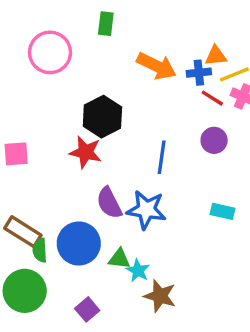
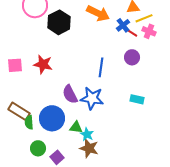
blue cross: (199, 73) -> (123, 25), moved, turned -32
black hexagon: (102, 117) -> (59, 22), moved
red star: (86, 152) -> (43, 64), moved
green circle: (25, 291) -> (38, 148), moved, size x0.6
brown star: (160, 296) -> (89, 148), moved

